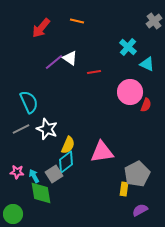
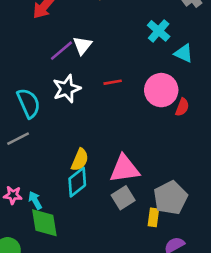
white triangle: (70, 58) -> (82, 45), turned 35
red line: (94, 72) -> (113, 82), moved
white star: (47, 129) -> (67, 89), moved, turned 30
gray square: (54, 174) -> (123, 198), moved

